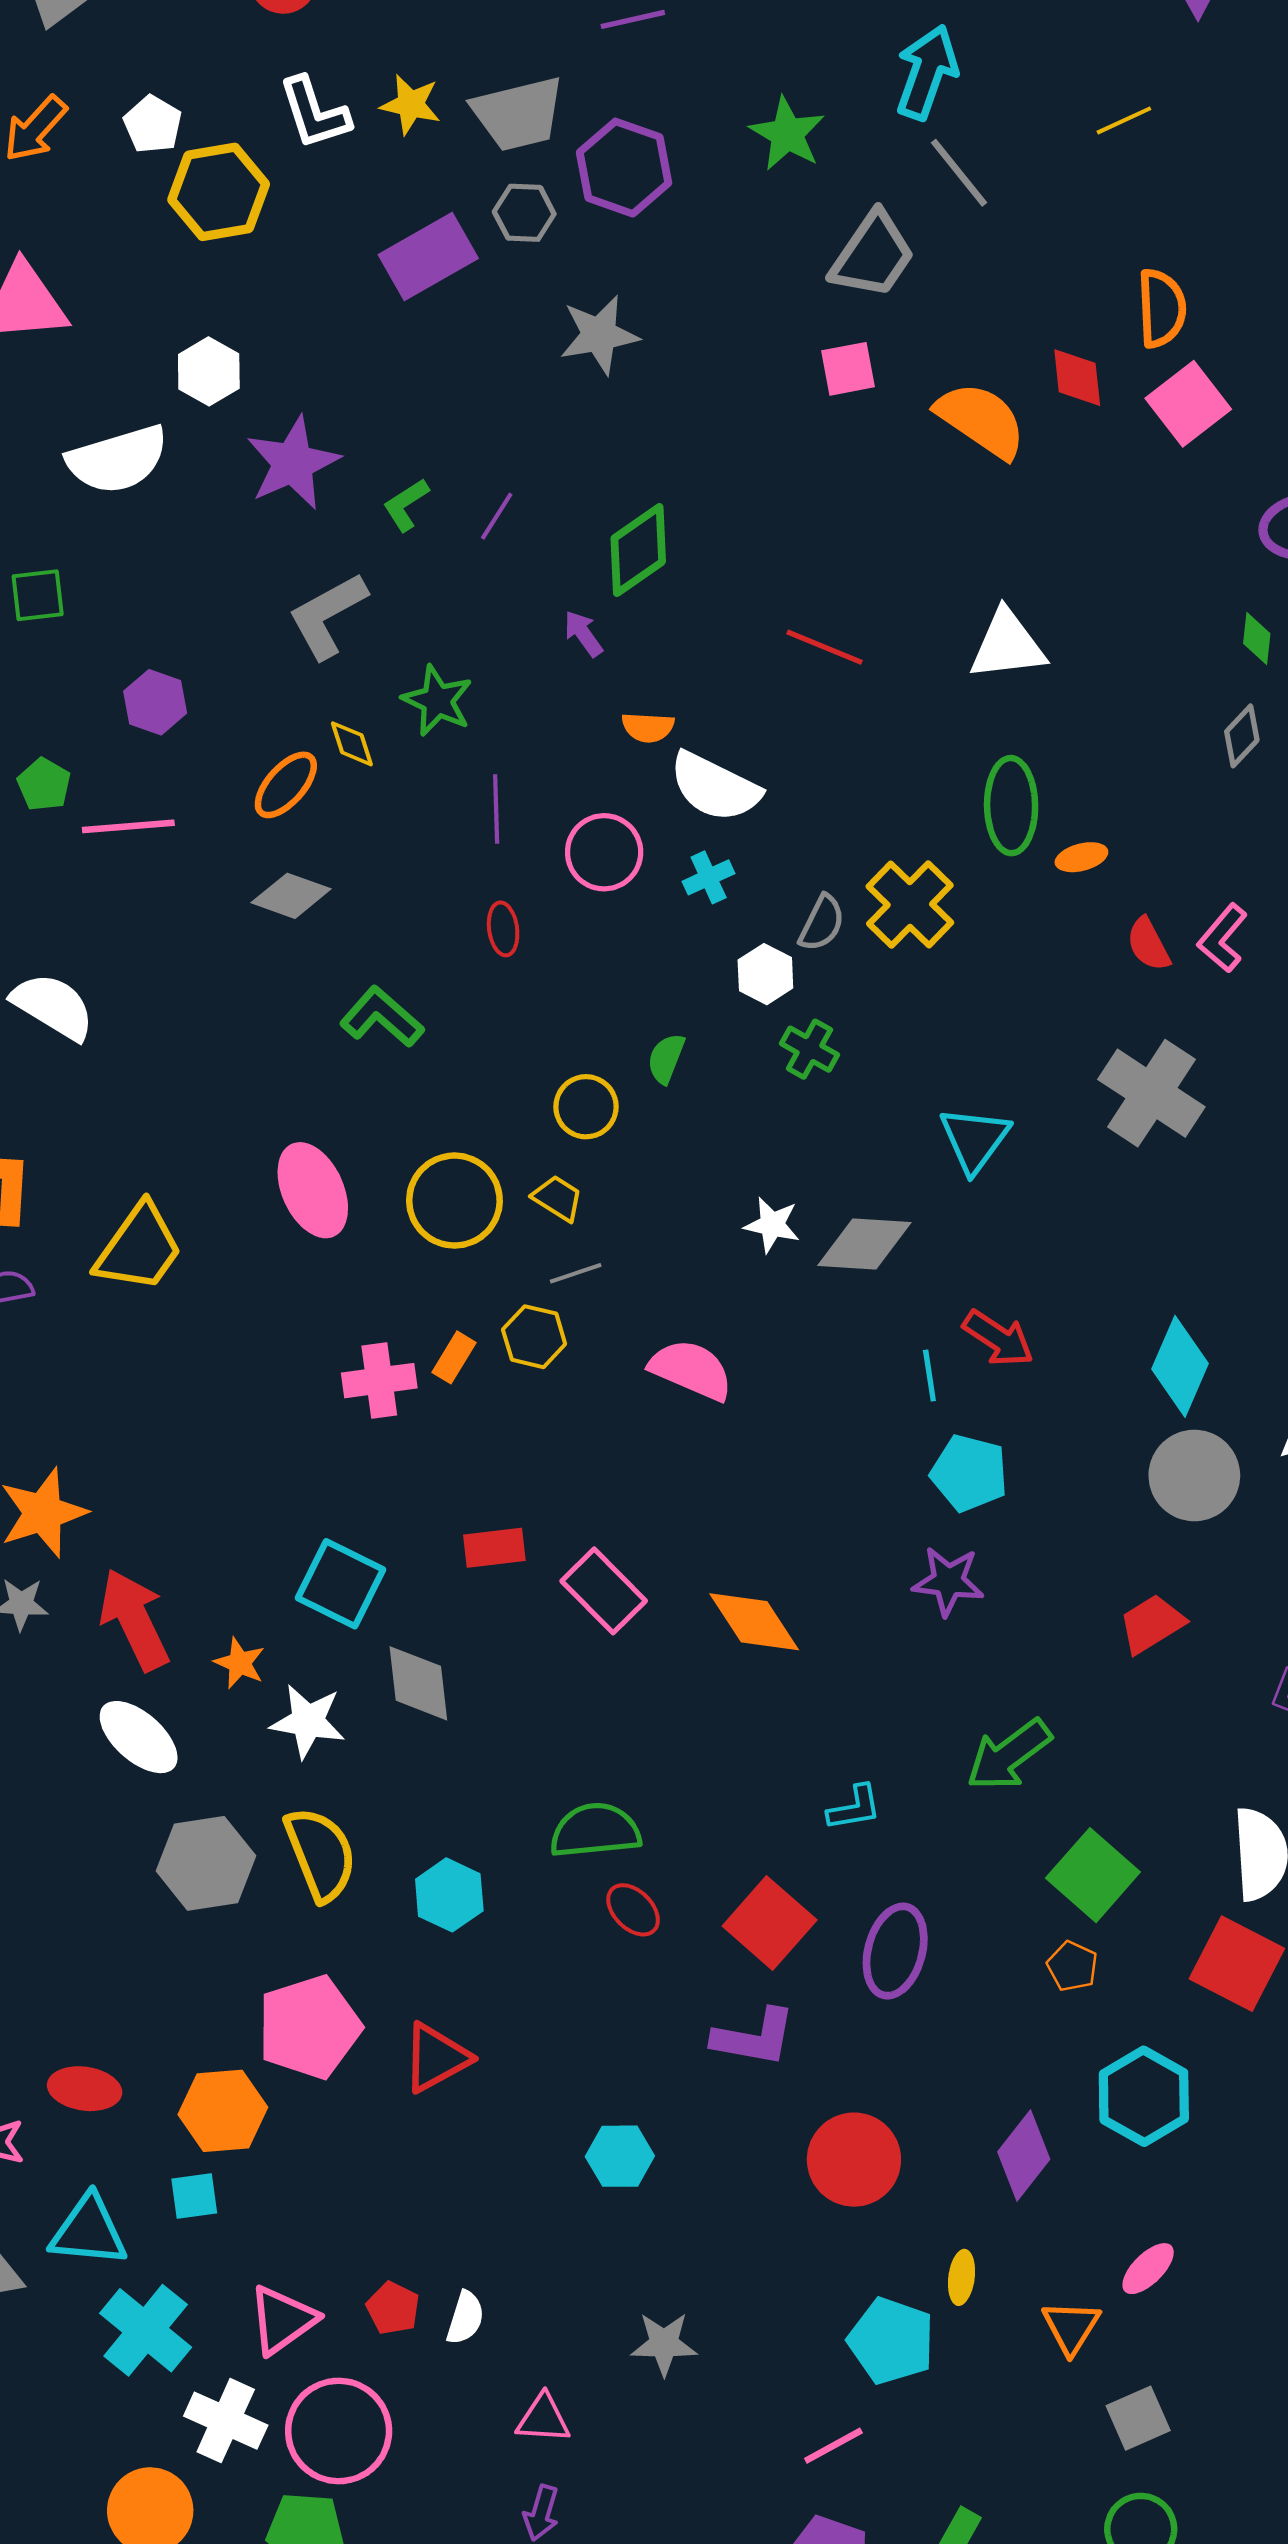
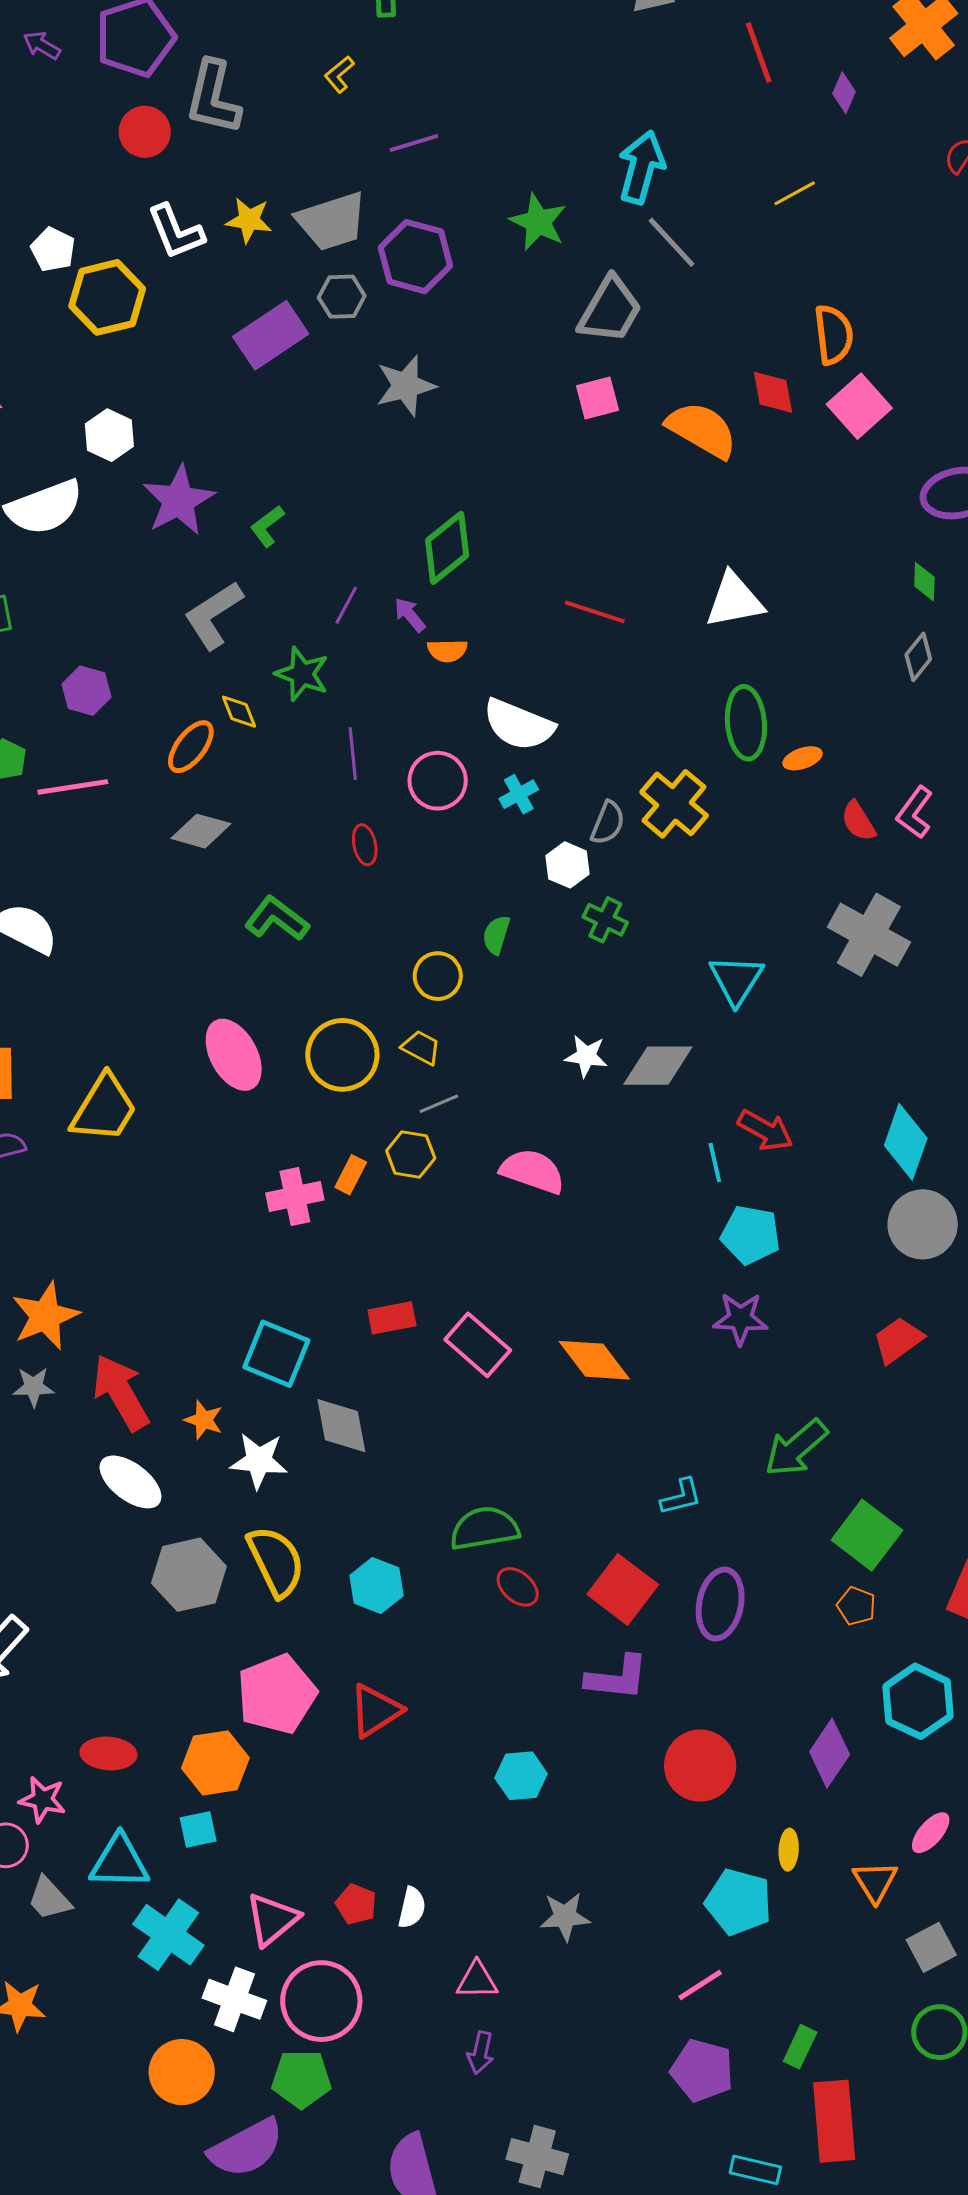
purple line: (497, 516) -> (346, 605), moved
orange semicircle: (648, 727) -> (447, 651), moved

